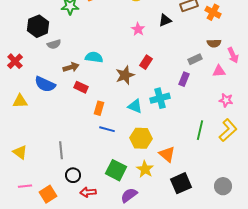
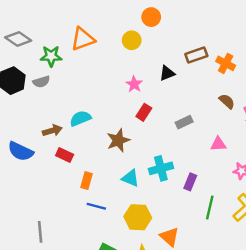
brown semicircle: (214, 43) -> (227, 101), turned -136
gray semicircle: (54, 44) -> (41, 82), moved
cyan semicircle: (94, 57) -> (80, 118), turned -30
gray rectangle: (195, 59) -> (184, 122), moved
red rectangle: (146, 62) -> (144, 112), moved
pink triangle: (219, 71) -> (218, 144), moved
purple rectangle: (184, 79) -> (190, 182), moved

